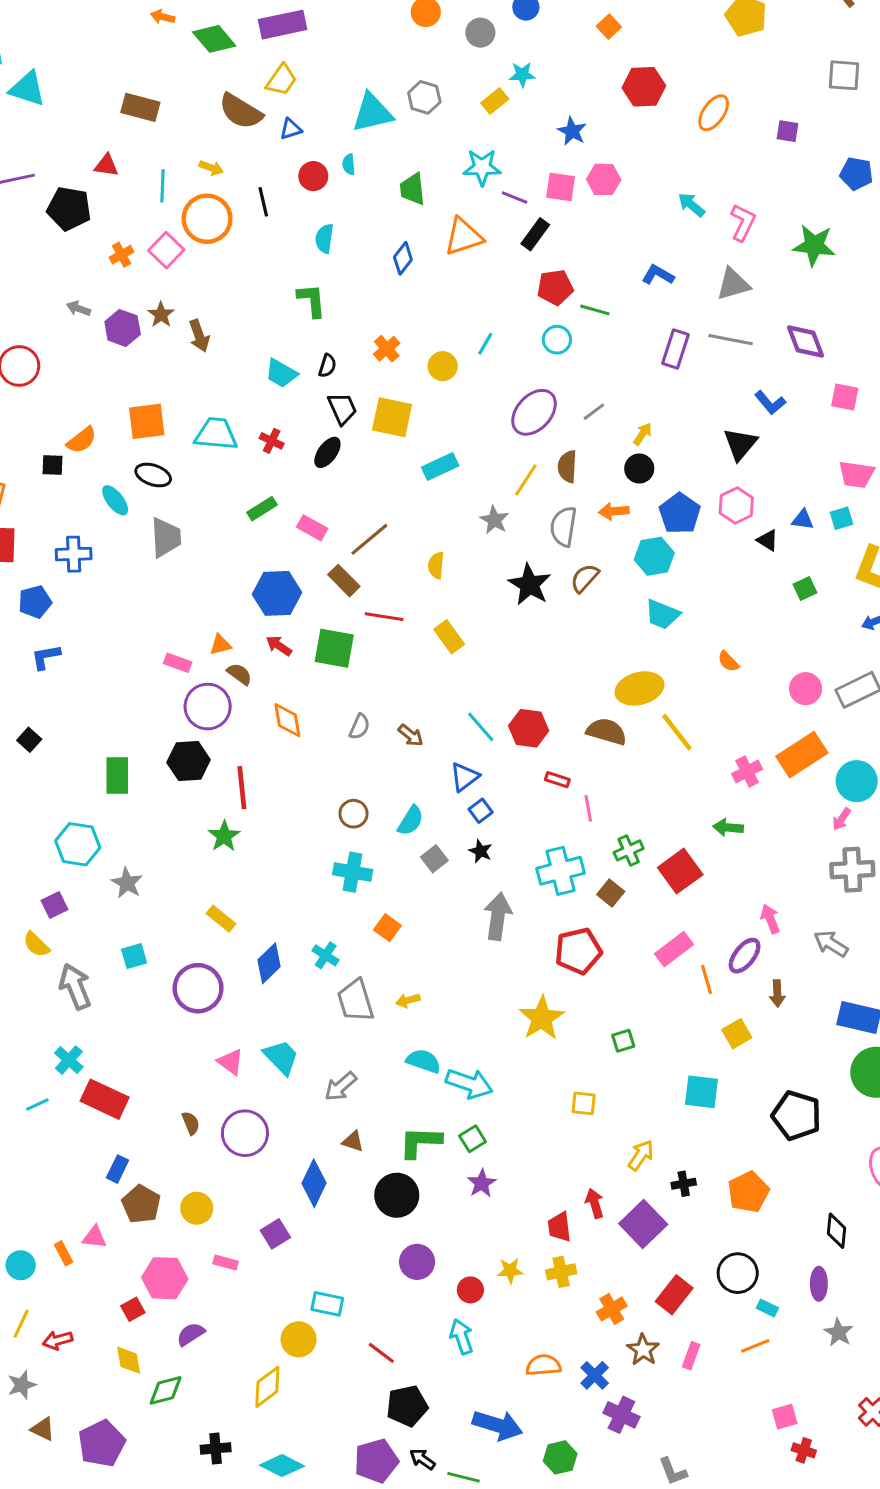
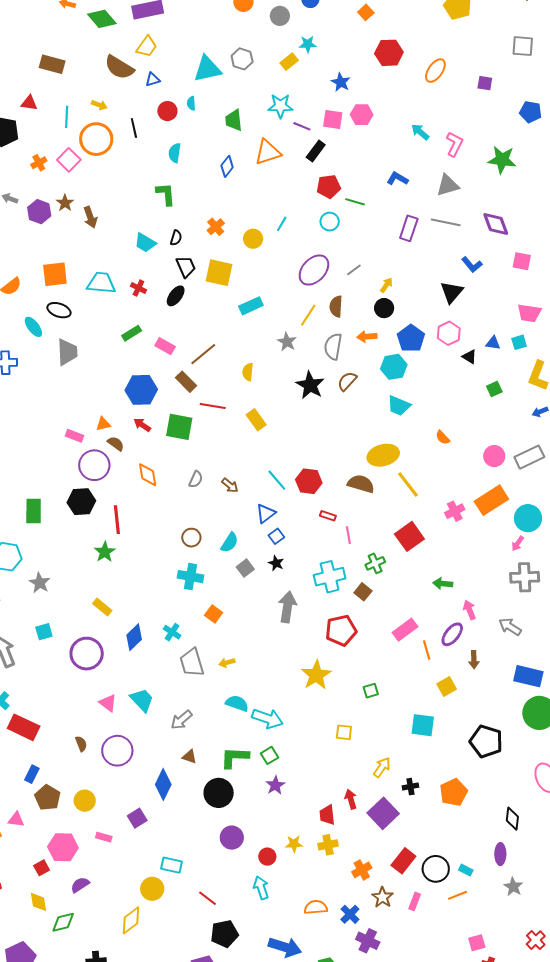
green arrow: (728, 828) -> (443, 584), moved
red square: (680, 871) -> (409, 536), moved
black circle: (738, 1273) -> (436, 869), moved

